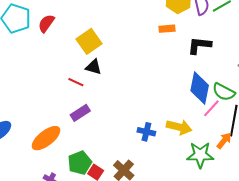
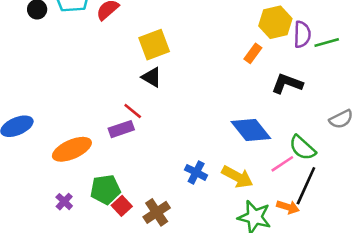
orange rectangle: (167, 29) -> (253, 53), turned -63
red line: (76, 82) -> (133, 111), moved
blue diamond: (200, 88) -> (251, 130), moved, turned -64
orange arrow: (224, 141) -> (288, 207), turned 54

